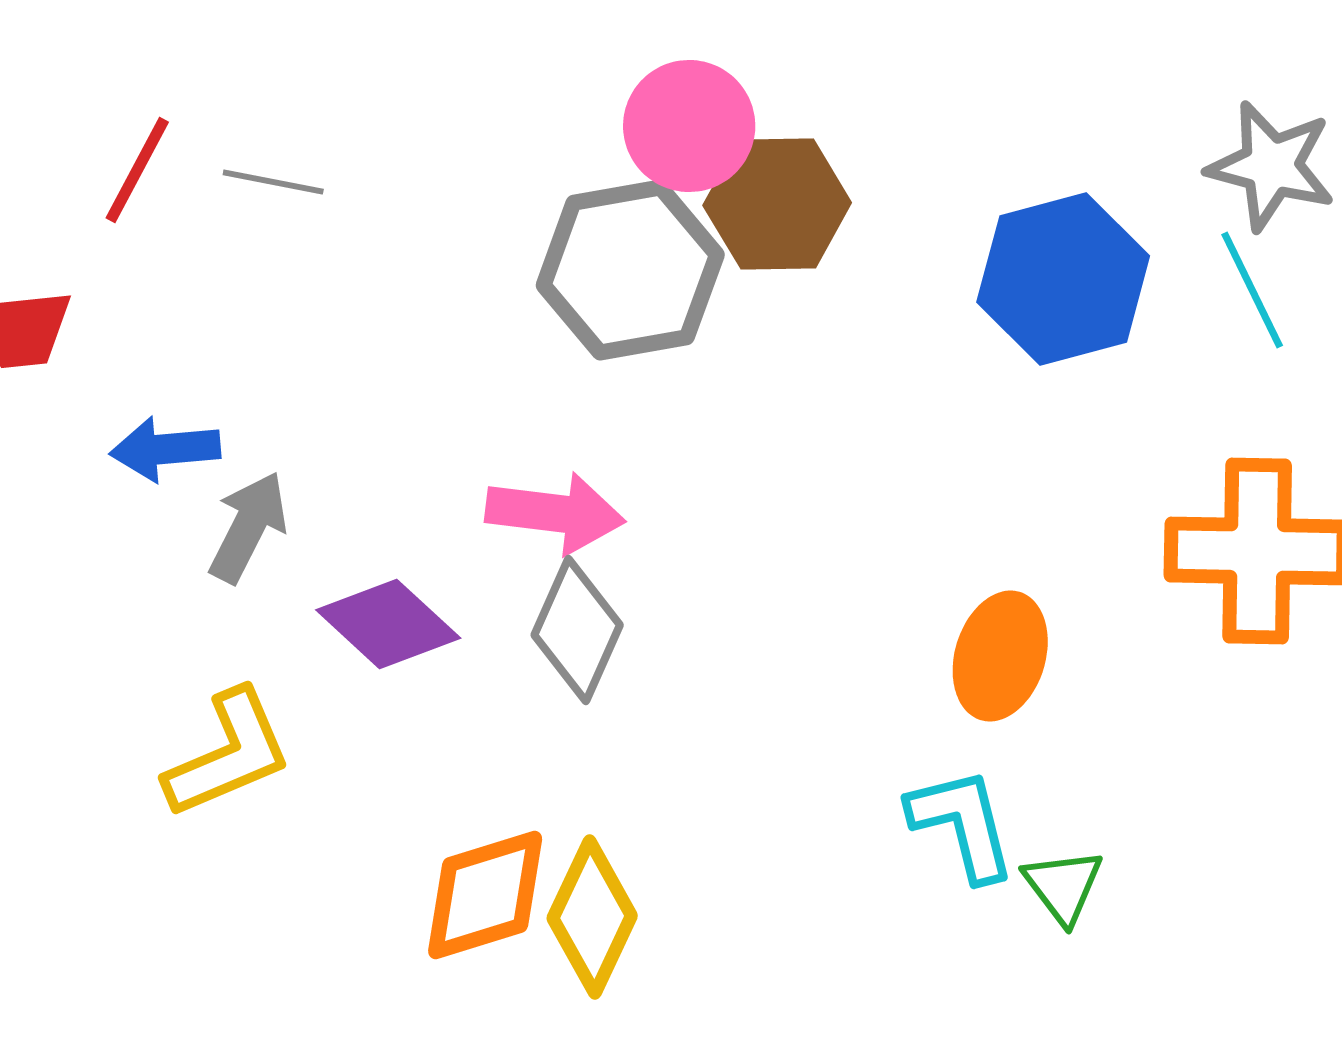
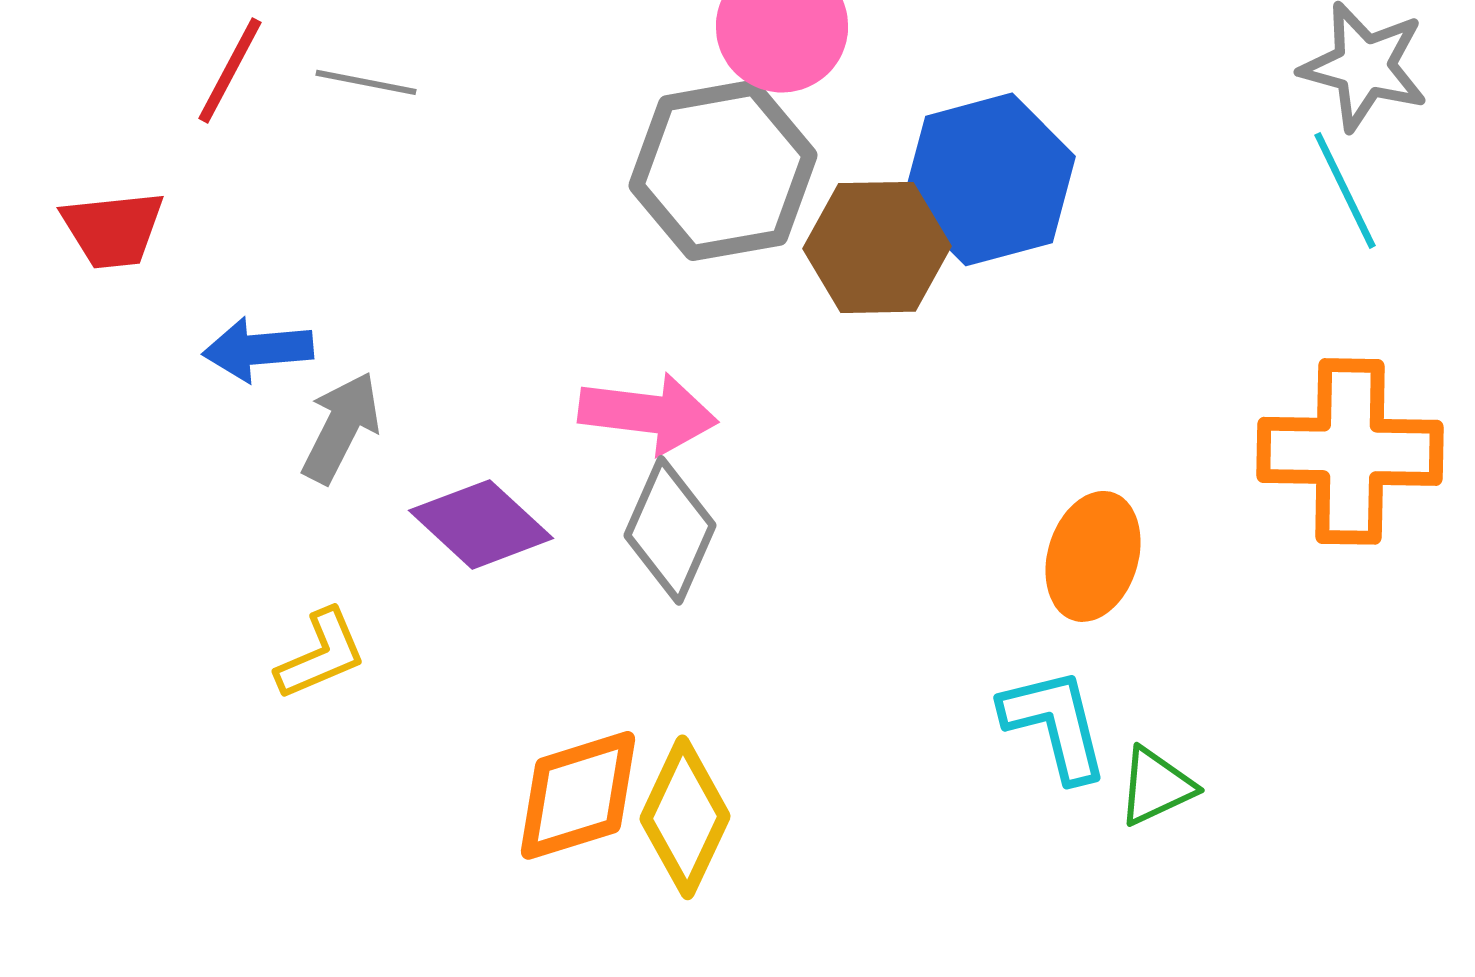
brown hexagon: (777, 204) -> (877, 247), moved
blue hexagon: (1063, 279) -> (989, 179), moved
yellow L-shape: (228, 754) -> (321, 654), size x0.7
green triangle: (1063, 886) -> (1156, 786), turned 42

